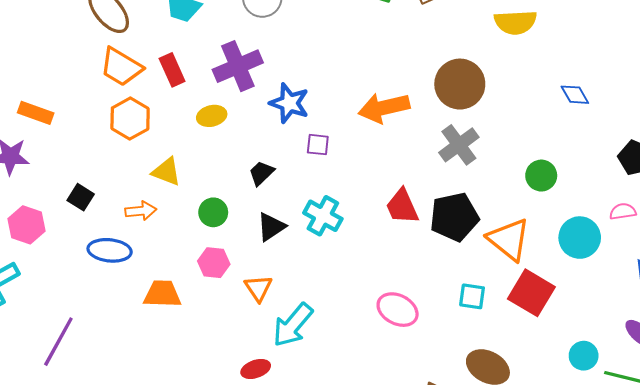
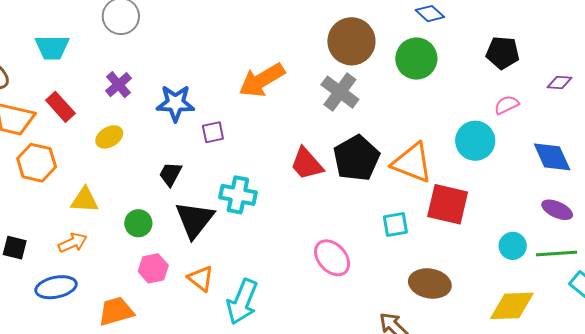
purple cross: (238, 66) -> (118, 85), size x0.6
brown circle: (460, 84) -> (351, 41), moved
green circle: (541, 176) -> (416, 59), moved, size x1.4
black triangle: (271, 227) -> (195, 220), size x1.4
pink ellipse: (398, 310) -> (332, 258), turned 39

